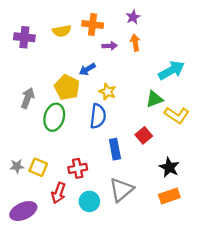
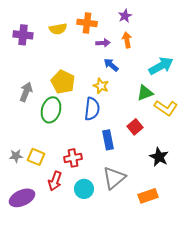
blue arrow: (87, 69) -> (111, 65), moved, turned 70
orange rectangle: (169, 196) -> (148, 196), moved

